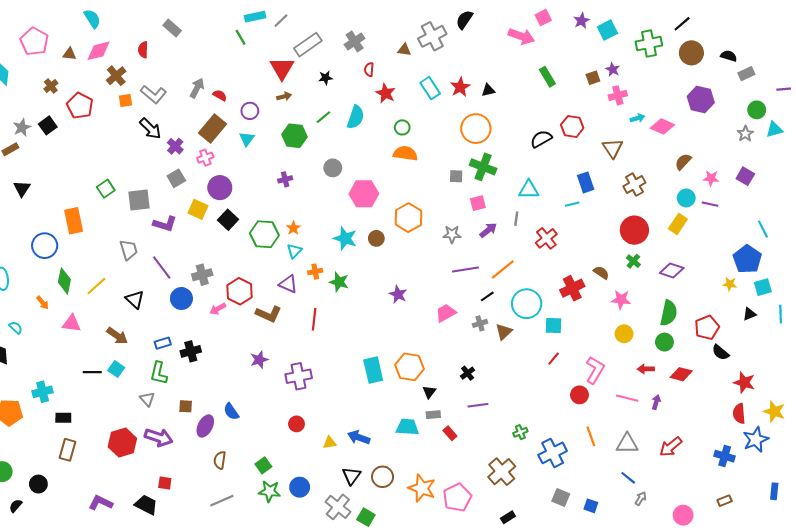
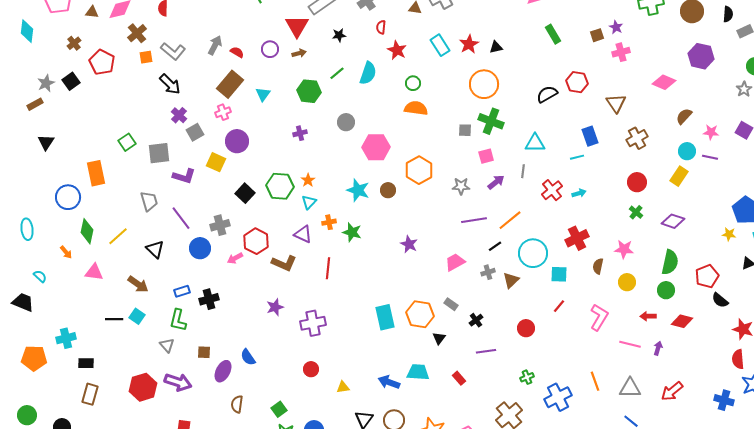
black semicircle: (729, 56) -> (728, 14), turned 77
purple circle: (250, 111) -> (270, 49), moved
cyan arrow: (638, 118) -> (579, 193), moved
purple cross: (175, 146) -> (179, 115), moved
black square: (228, 220) -> (245, 193), moved
red circle: (634, 230) -> (637, 182), size x0.7
brown semicircle: (601, 273) -> (598, 266), moved, turned -112
red circle: (579, 395) -> (526, 328), moved
gray rectangle: (433, 415) -> (451, 304), moved, turned 40
blue arrow: (359, 437) -> (389, 382), moved

